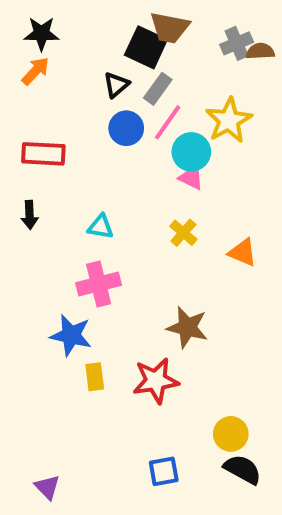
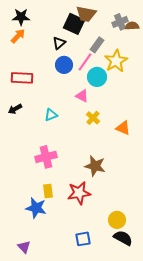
gray rectangle: (158, 89) -> (97, 45), moved
pink triangle: (191, 178) -> (82, 96), moved
black arrow: (30, 215) -> (15, 109), turned 64
cyan triangle: (101, 227) -> (51, 115), turned -32
pink cross: (99, 284) -> (46, 157), moved
blue star: (71, 335) -> (36, 208), moved

